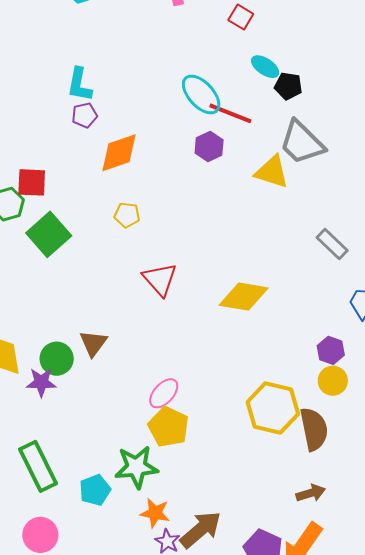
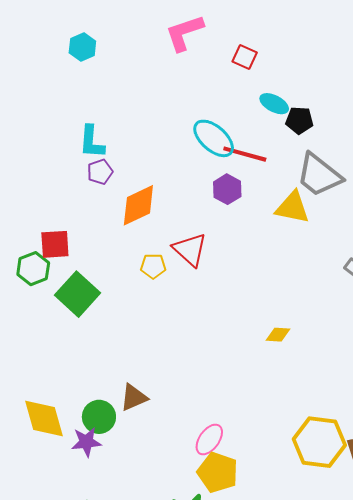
red triangle: (160, 279) -> (190, 250), moved
yellow diamond: (244, 297) -> (278, 335), size x0.5
brown triangle: (93, 343) -> (134, 397), turned 36

